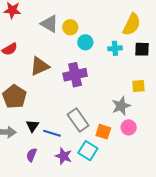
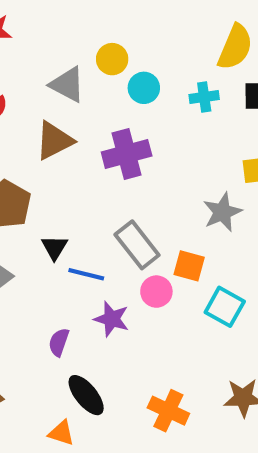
gray triangle: (49, 24) -> (67, 85), moved
black triangle: (33, 126) -> (54, 247), moved
pink circle: (129, 127) -> (156, 292), moved
cyan square: (88, 151) -> (225, 307), moved
purple semicircle: (32, 155) -> (59, 342), moved

